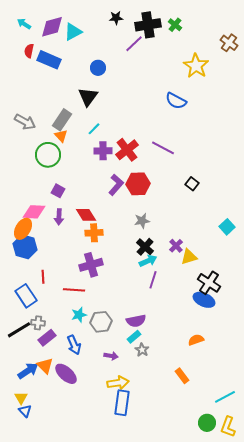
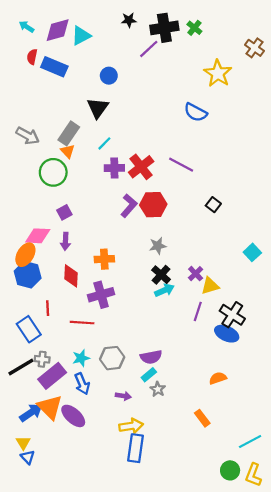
purple square: (58, 191) -> (64, 212), turned 32
red diamond: (86, 215) -> (71, 276), moved, turned 35
purple line: (153, 280) -> (198, 311), moved
cyan star: (79, 315) -> (81, 358), moved
purple rectangle: (47, 338) -> (52, 376), size x1.4
orange triangle: (45, 366) -> (50, 407), size x1.4

